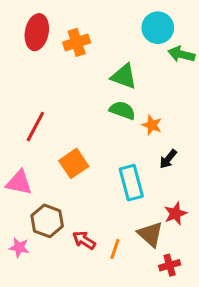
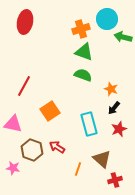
orange cross: (77, 42) -> (81, 29), moved
orange star: (152, 125) -> (111, 89), moved
red star: (175, 214) -> (119, 129), moved
red arrow: (84, 240) -> (57, 147), moved

